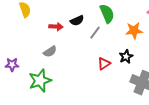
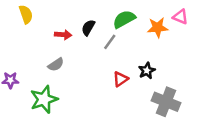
green semicircle: (107, 14) -> (124, 19), turned -96
black semicircle: (77, 21) -> (88, 28), turned 144
orange star: (134, 31) -> (158, 28), moved

